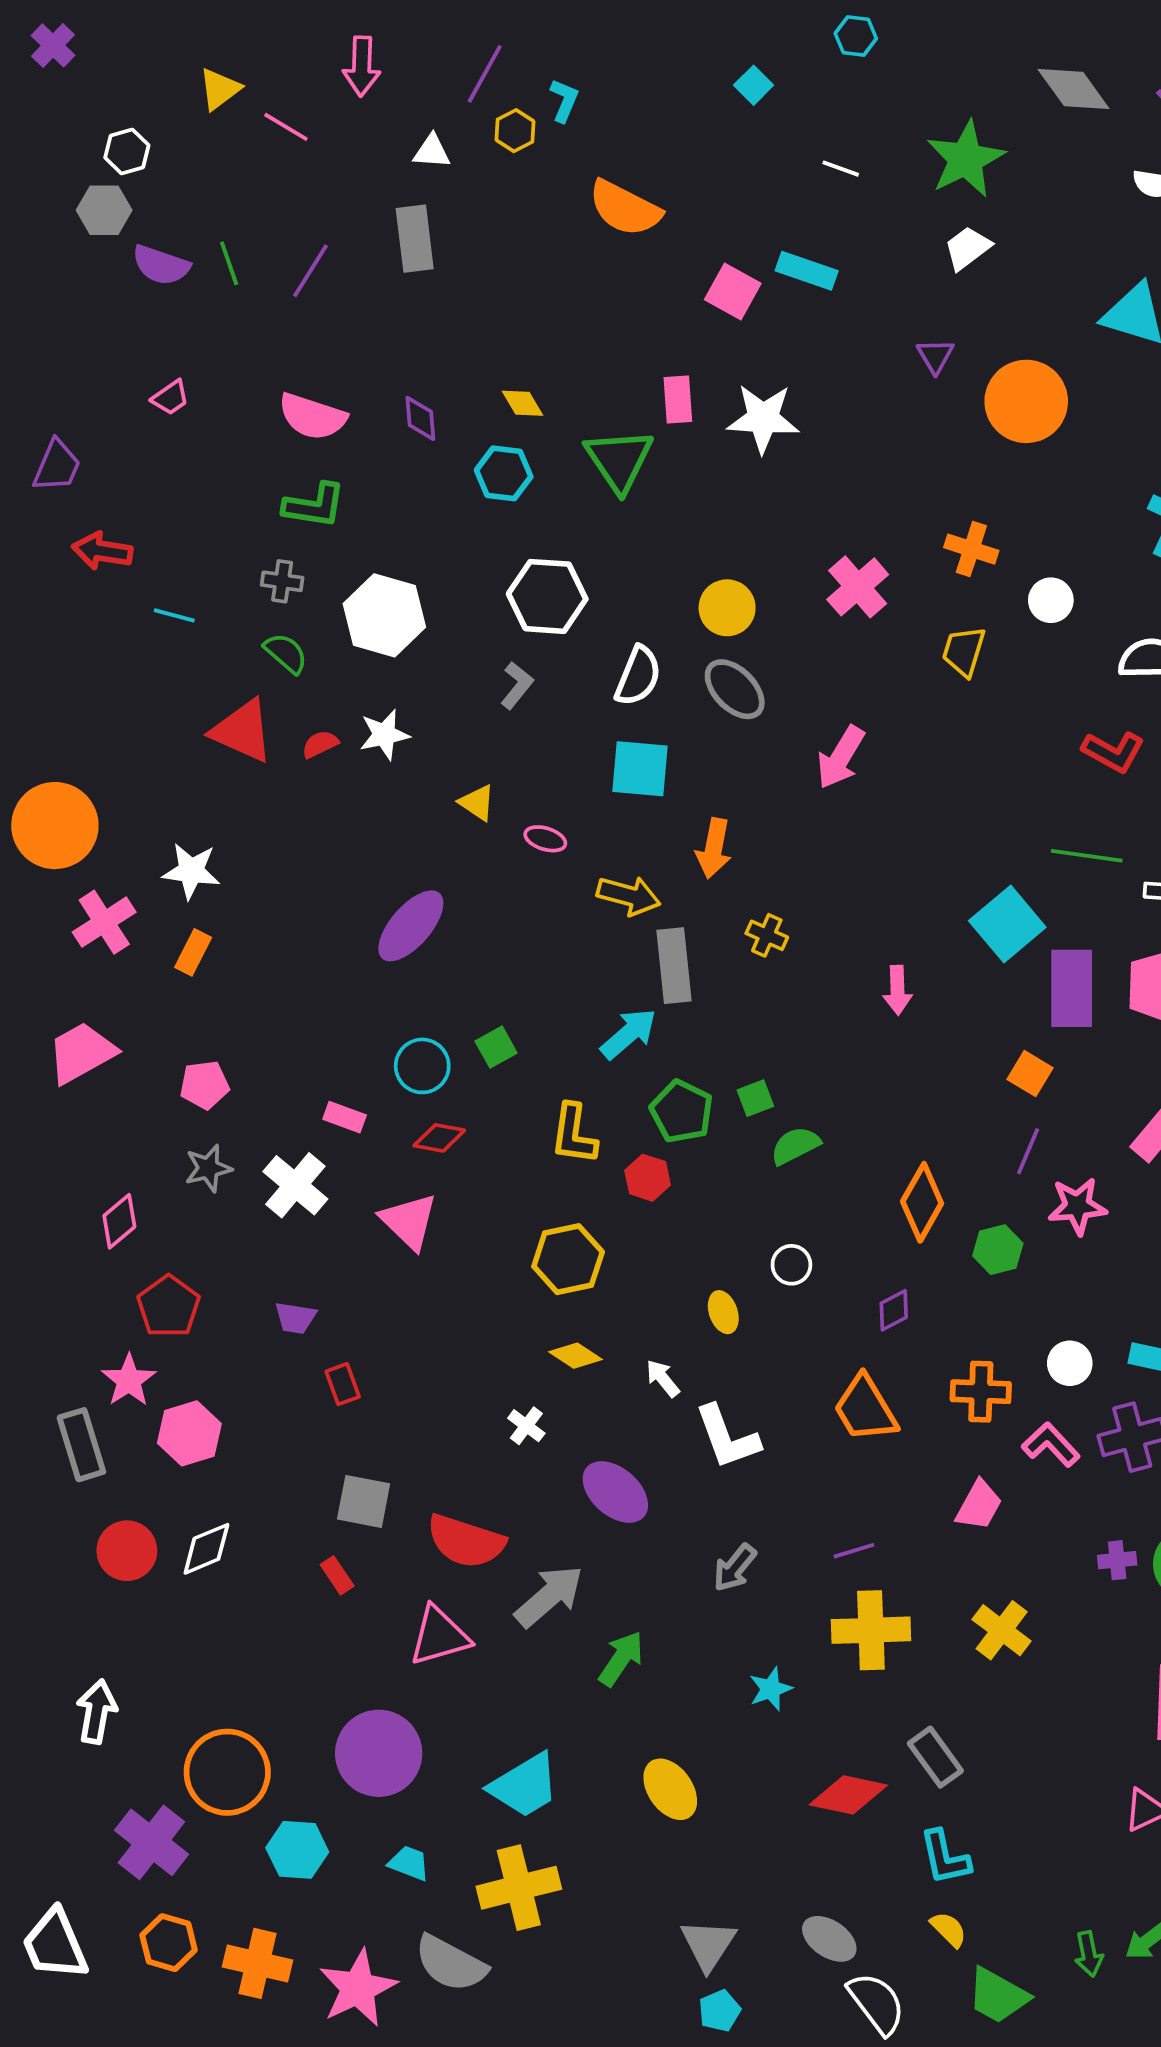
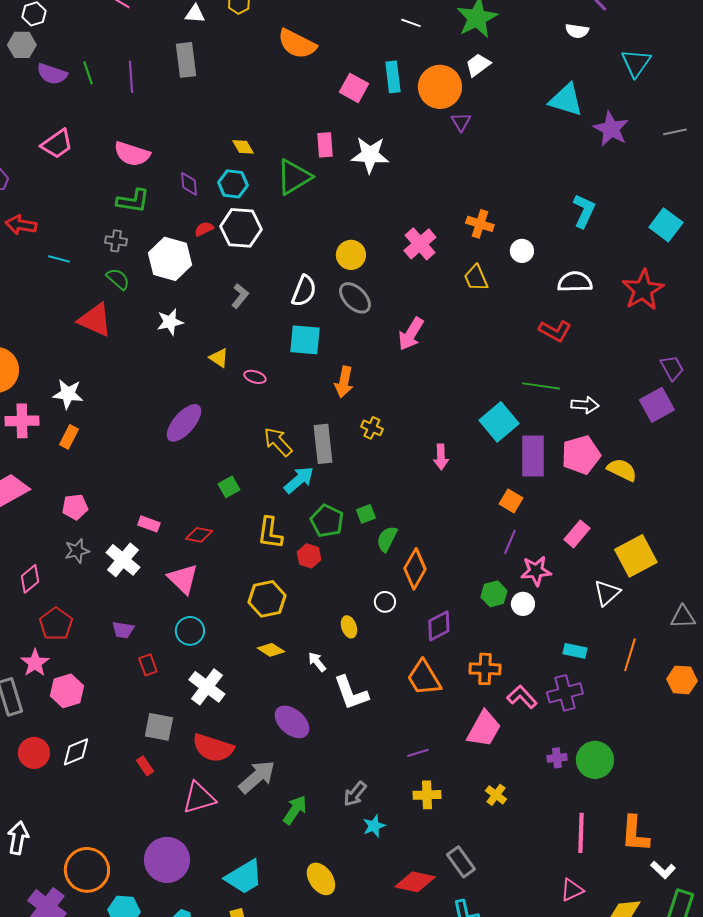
purple line: (311, 271) -> (131, 77), turned -36
cyan rectangle: (807, 271) -> (393, 77), turned 64
pink trapezoid: (170, 398) -> (57, 144), size x1.6
orange circle: (1026, 401) -> (440, 87), moved
purple diamond: (420, 418) -> (189, 184), moved
green triangle: (619, 460) -> (294, 177), turned 33
white hexagon: (547, 596) -> (241, 228), moved
yellow trapezoid: (964, 651) -> (476, 278), turned -40
red semicircle: (320, 744) -> (204, 229), moved
yellow arrow: (629, 896) -> (278, 442), moved, turned -148
pink cross: (104, 922) -> (22, 421), turned 32
cyan circle: (422, 1066) -> (190, 631), moved
green semicircle: (795, 1146) -> (387, 539), turned -36
orange diamond: (922, 1202) -> (415, 569), moved
purple diamond: (894, 1310) -> (439, 626), size x1.4
white circle: (1070, 1363) -> (523, 604), moved
white cross: (526, 1426) -> (207, 687), moved, size x1.8
pink trapezoid: (979, 1505) -> (484, 729), size x1.4
gray arrow: (735, 1568) -> (355, 794), moved
yellow cross: (871, 1630) -> (427, 795), size x0.7
yellow cross: (1002, 1630) -> (496, 795), size x0.7

